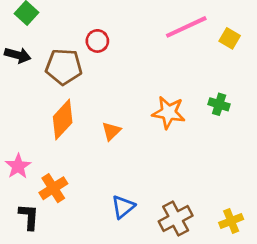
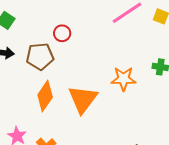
orange triangle: (111, 131) -> (83, 99), size x2.0

